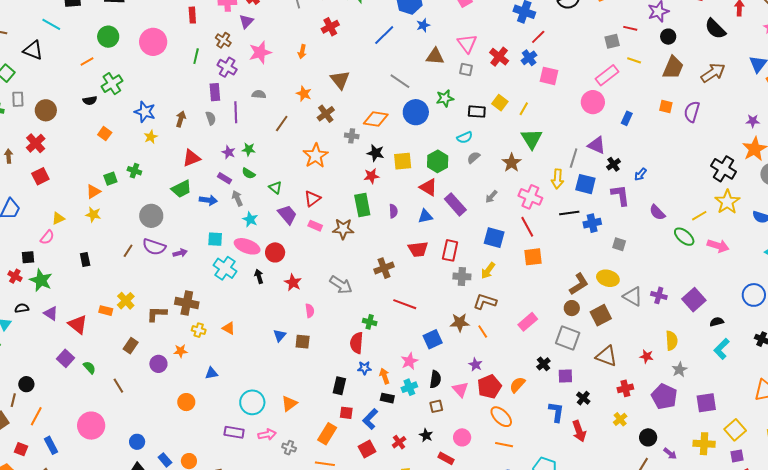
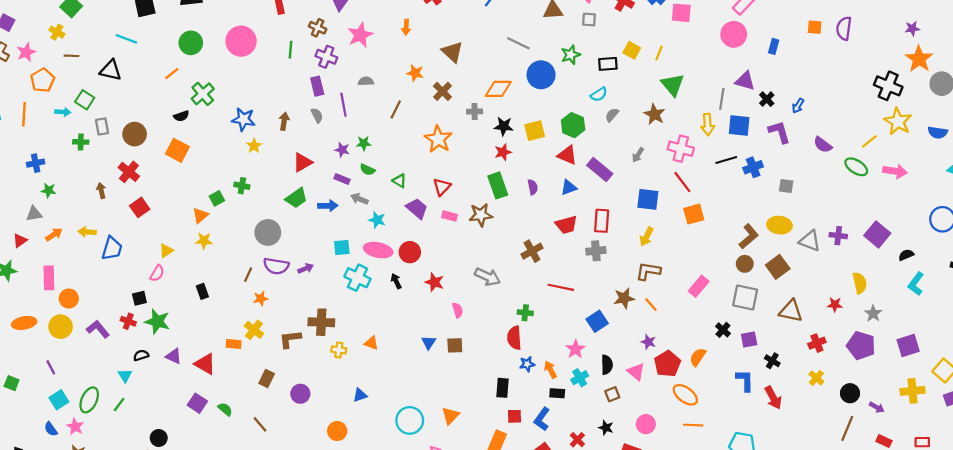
orange square: (105, 134) -> (177, 150), moved, size x1.5
gray arrow: (237, 198) -> (359, 199), turned -35
gray cross: (462, 276) -> (596, 251), moved
orange star: (181, 351) -> (261, 299), moved

